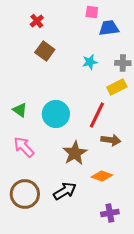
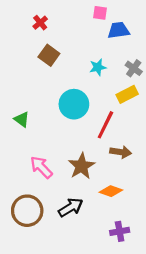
gray cross: (123, 63) -> (134, 68), turned 35
cyan circle: (56, 114) -> (74, 104), moved
pink arrow: (24, 147) -> (41, 167), moved

